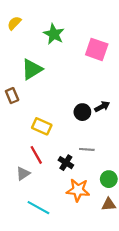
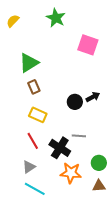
green star: (54, 34) -> (56, 18), moved
brown rectangle: (12, 96) -> (34, 87), moved
black cross: (66, 163) -> (60, 148), size x1.5
gray triangle: (23, 174) -> (29, 167), moved

